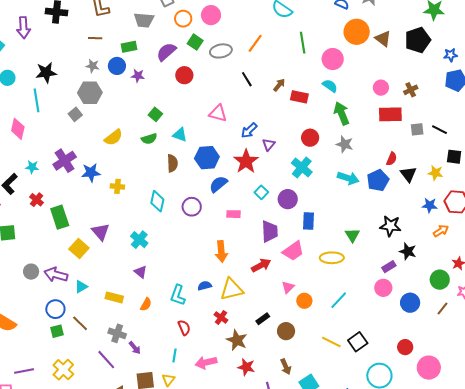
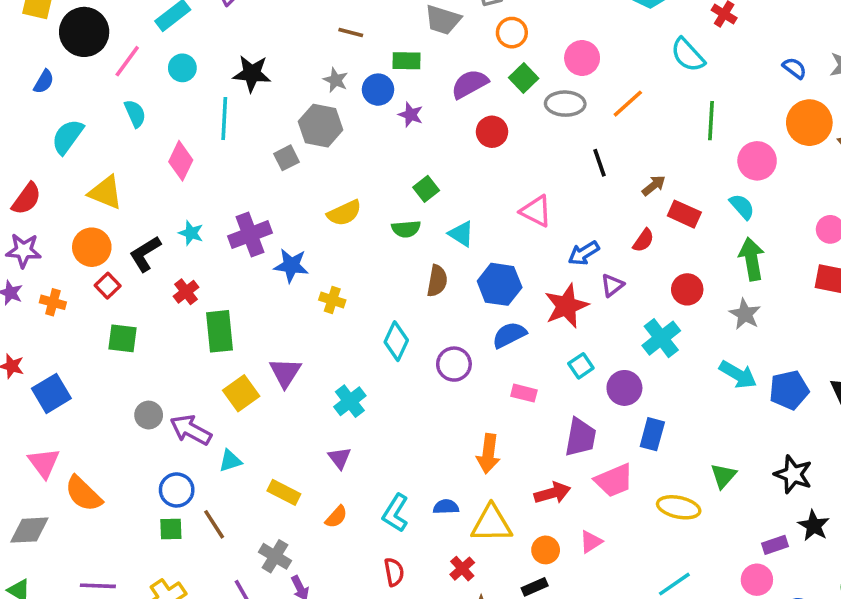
pink circle: (211, 15) -> (582, 58), moved
red semicircle: (392, 159) -> (643, 240), moved
orange circle: (304, 301) -> (546, 550), moved

